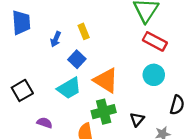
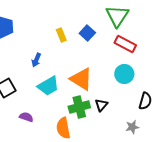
blue arrow: (56, 39) -> (36, 60), moved
blue square: (77, 59) -> (87, 33), moved
black triangle: (137, 119) -> (101, 105), moved

